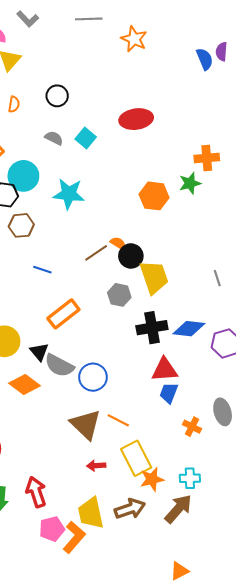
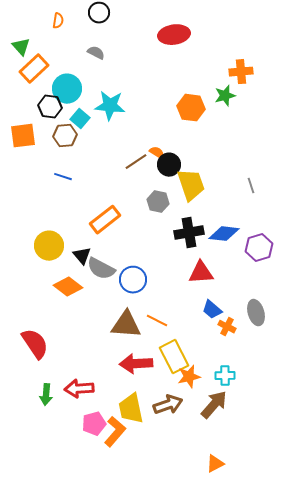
cyan square: (86, 138) -> (80, 119), moved
blue line: (42, 270) -> (63, 177), moved
blue trapezoid: (169, 393) -> (212, 310), moved, turned -70
brown triangle: (86, 425) -> (126, 325), turned -40
red arrow: (96, 466) -> (136, 364), size x1.8
red arrow: (36, 492) -> (79, 389), turned -76

